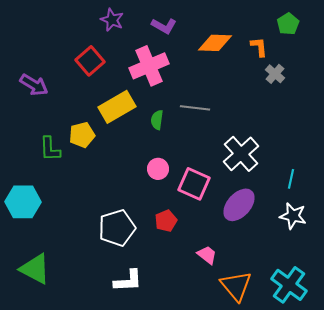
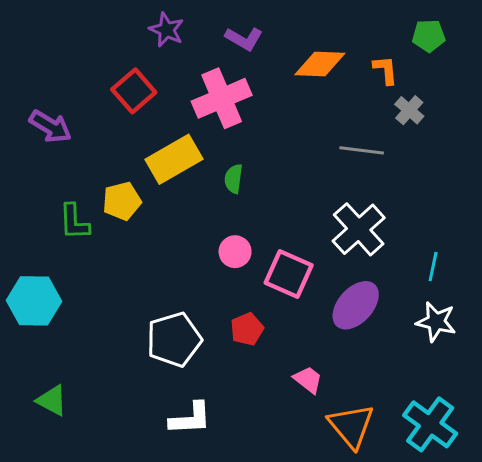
green pentagon: (288, 24) -> (429, 36), turned 30
gray line: (195, 108) -> (362, 150), moved
green triangle: (35, 269) -> (52, 401), size x0.7

